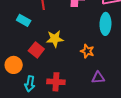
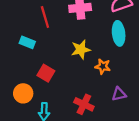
yellow star: (55, 39) -> (81, 49), moved
red cross: (56, 82) -> (84, 104), moved, turned 30

